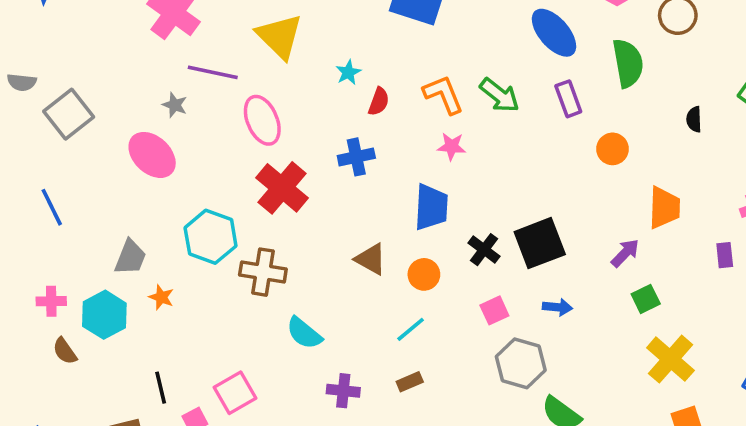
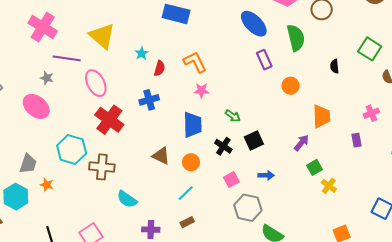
green arrow: (499, 95) -> (233, 116), moved, size x0.7
black square: (540, 243) -> (254, 141), size x0.7
yellow cross: (670, 359) -> (329, 186), moved, size x0.6

